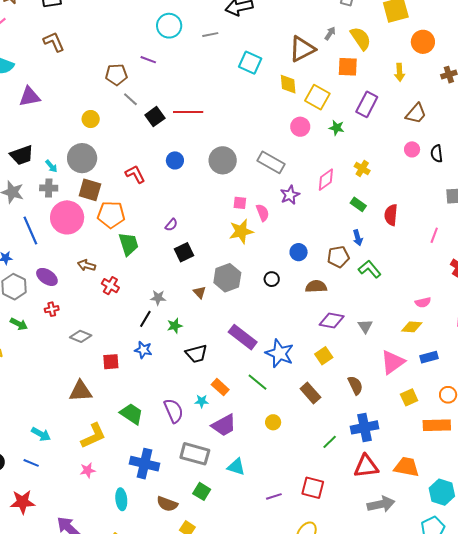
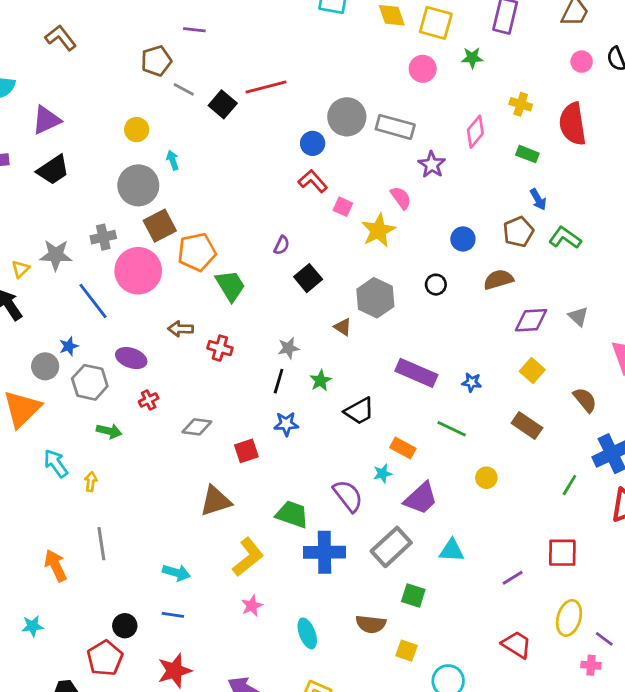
black trapezoid: (22, 155) -> (53, 170), moved
blue circle: (175, 160) -> (313, 143), moved
gray circle: (223, 160) -> (347, 117), moved
cyan arrow: (51, 166) -> (173, 160), moved, turned -144
red L-shape: (135, 174) -> (313, 181), moved
brown square: (90, 190) -> (160, 226), turned -30
pink square: (240, 203) -> (343, 207), moved, turned 32
red semicircle: (391, 215) -> (573, 124), moved, size x1.4
blue star: (280, 353) -> (472, 382), size x0.5
gray rectangle: (195, 454) -> (391, 547), turned -44
blue cross: (144, 464) -> (324, 552), moved

